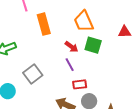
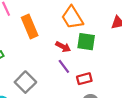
red rectangle: (80, 84) -> (84, 79), moved

